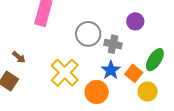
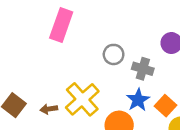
gray circle: (88, 34) -> (114, 54), size x0.7
brown arrow: (19, 57) -> (49, 109), moved, turned 128

